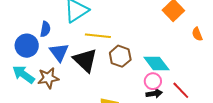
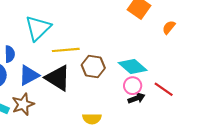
orange semicircle: (197, 34) -> (169, 27), turned 72
blue triangle: (59, 52) -> (29, 75), turned 50

